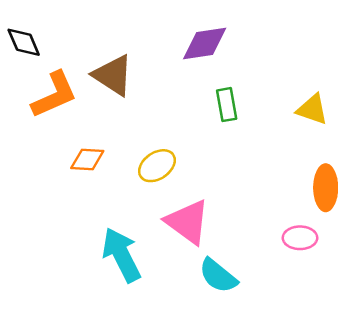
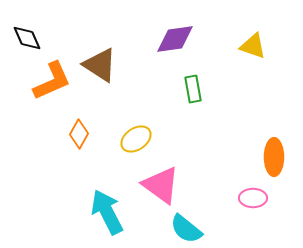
yellow triangle: (312, 109) -> (253, 46), moved
orange diamond: (87, 160) -> (79, 134), turned -64

